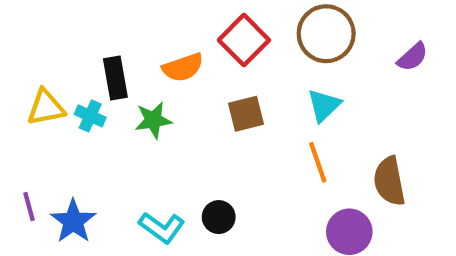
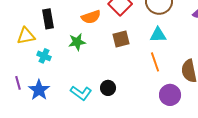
black rectangle: (115, 78) -> (48, 19), moved
cyan triangle: (324, 105) -> (158, 35), turned 42
cyan cross: (90, 116) -> (44, 56), moved

